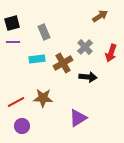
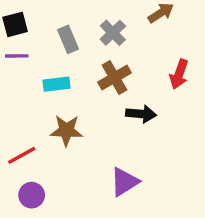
gray cross: (85, 47) -> (113, 33), moved
brown cross: (63, 63) -> (114, 77), moved
brown star: (43, 98) -> (66, 130), moved

